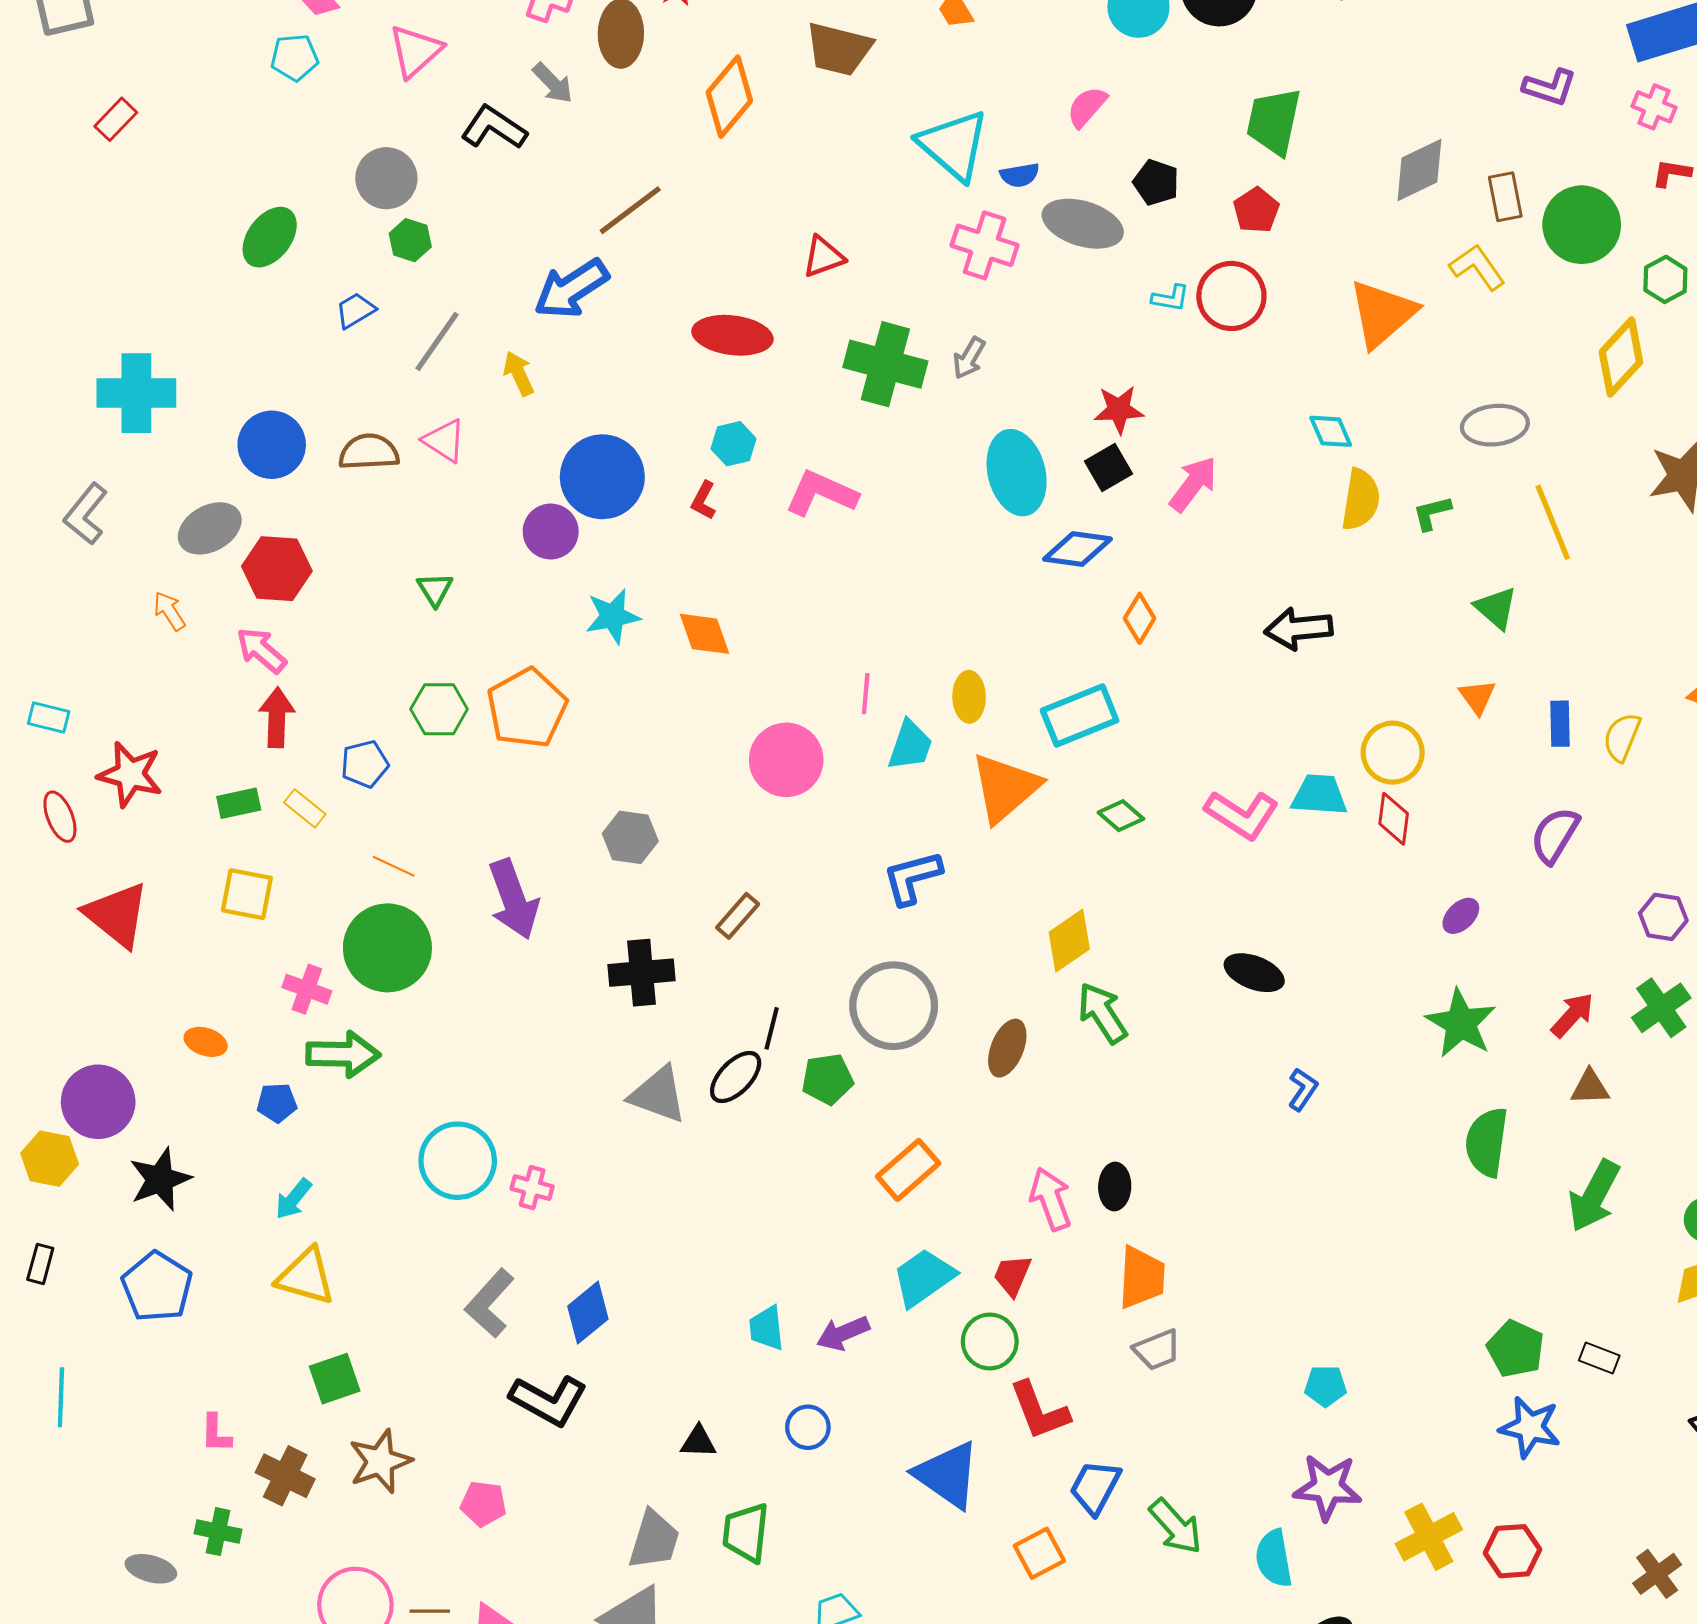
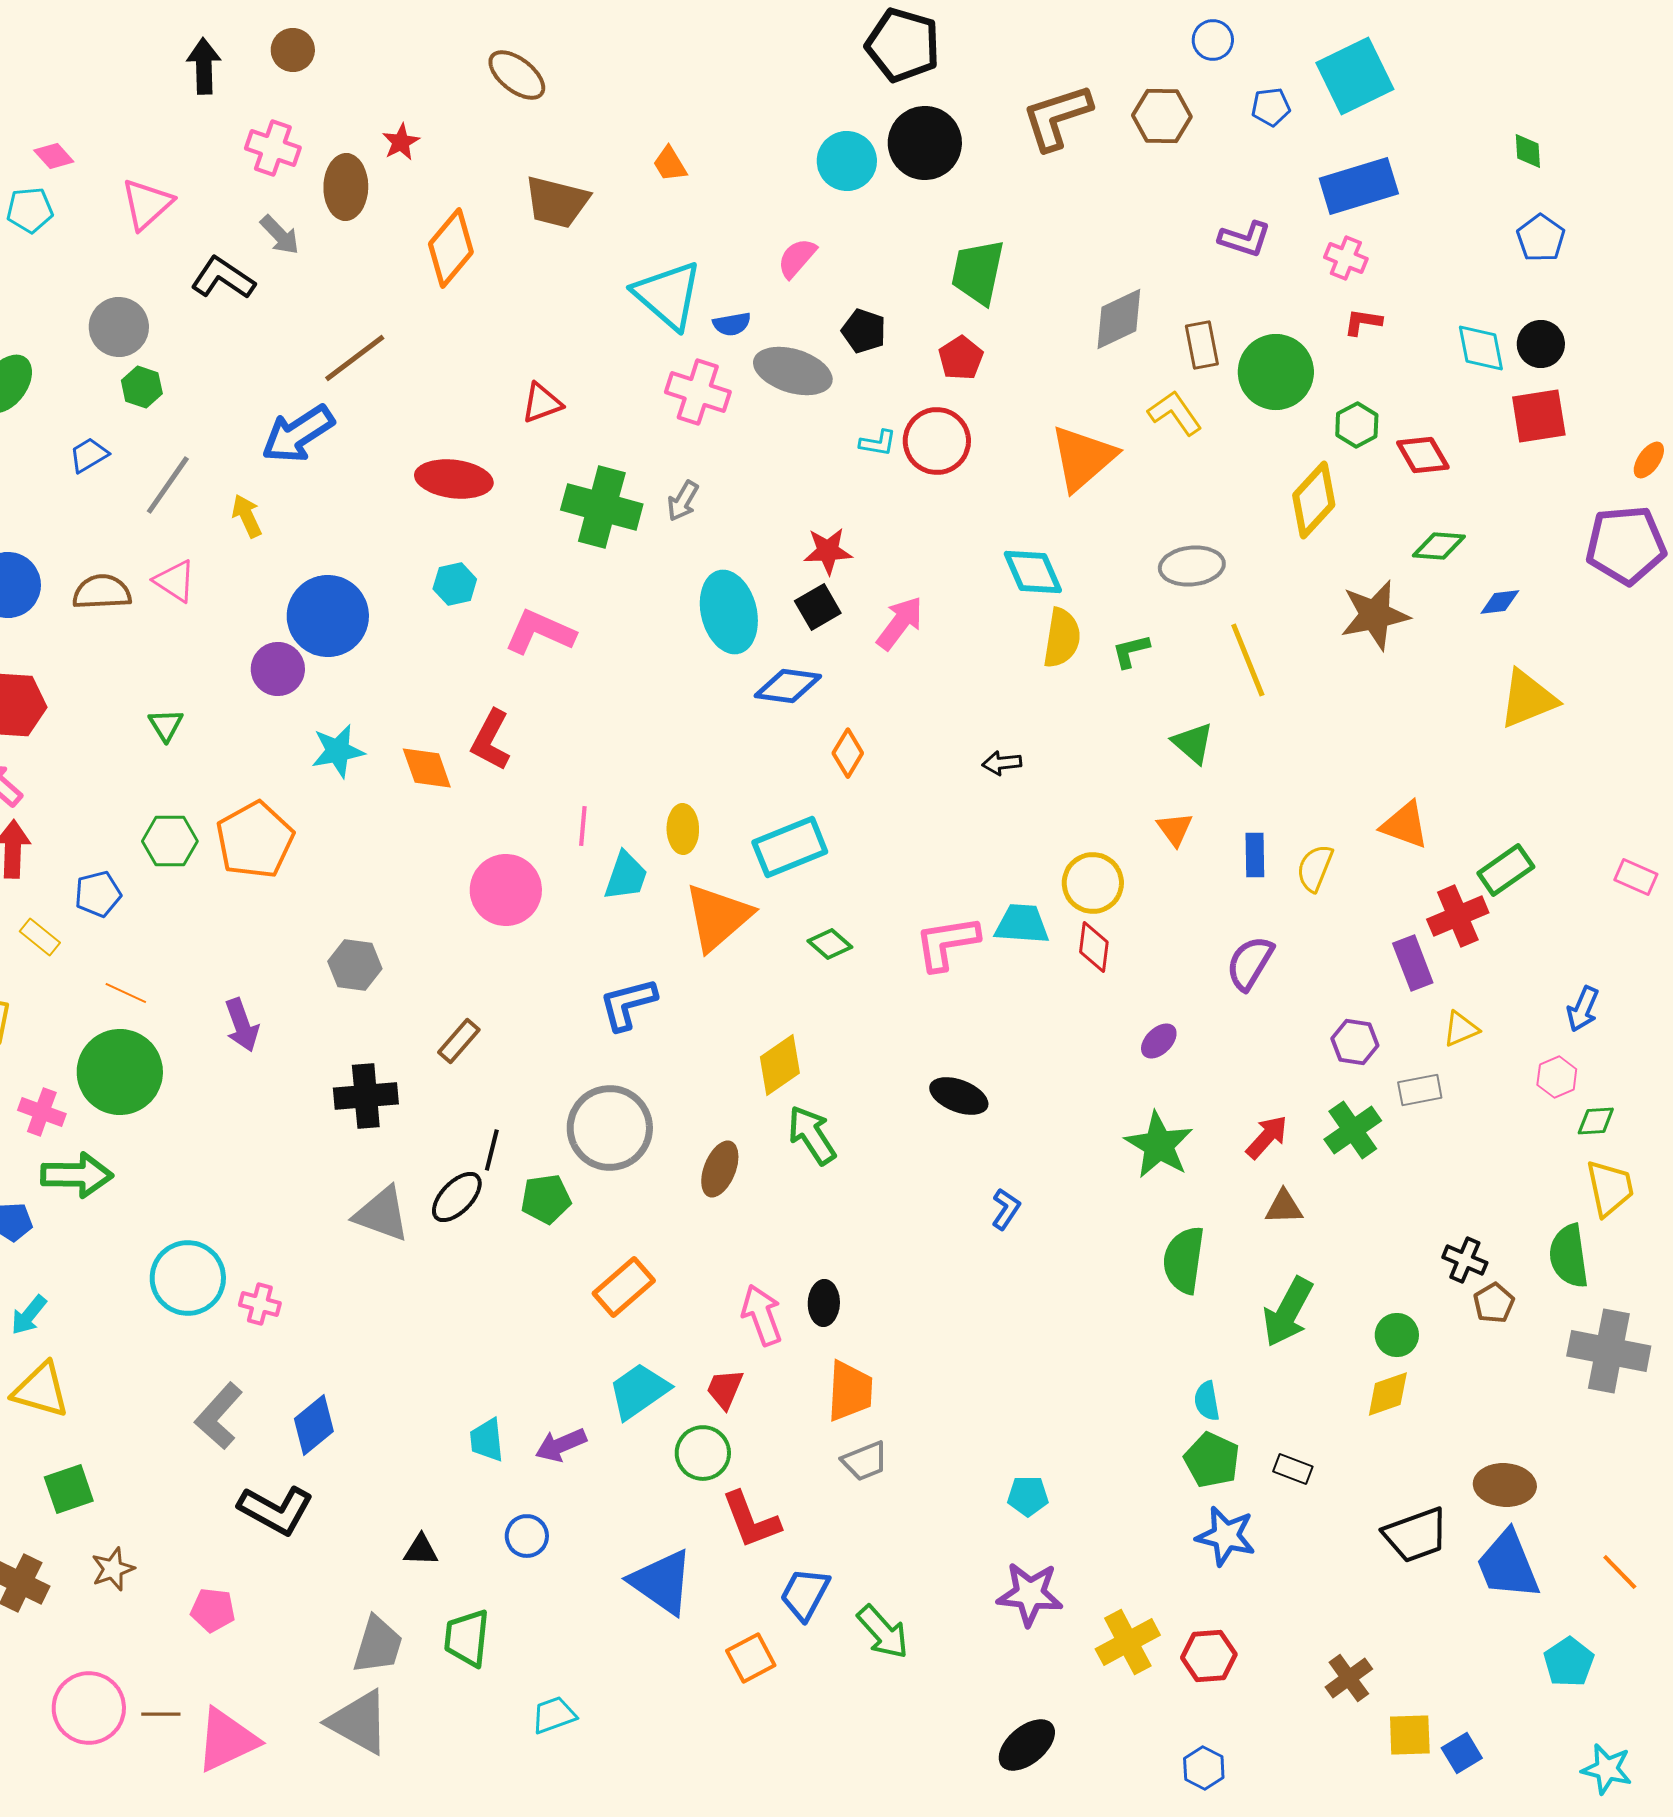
cyan diamond: (1331, 431) -> (1033, 572), size x1.4
red L-shape: (704, 501) -> (491, 740), moved, size x1.6
black arrow: (1299, 629) -> (1002, 763), size x0.6
pink L-shape: (1242, 815) -> (947, 943), turned 138
purple arrow: (513, 899) -> (242, 1025), size x0.7
brown star: (380, 1461) -> (113, 1569), size x0.7
cyan semicircle: (1274, 1558) -> (1207, 1401), moved, size x0.7

